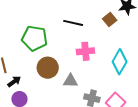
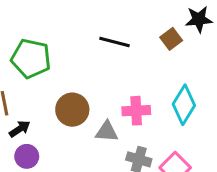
green pentagon: (34, 38) -> (31, 59), moved
pink cross: (85, 51) -> (136, 111), moved

